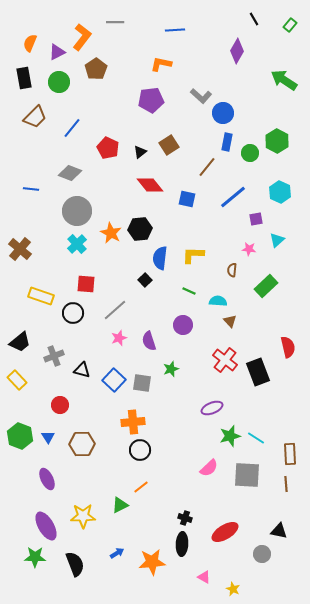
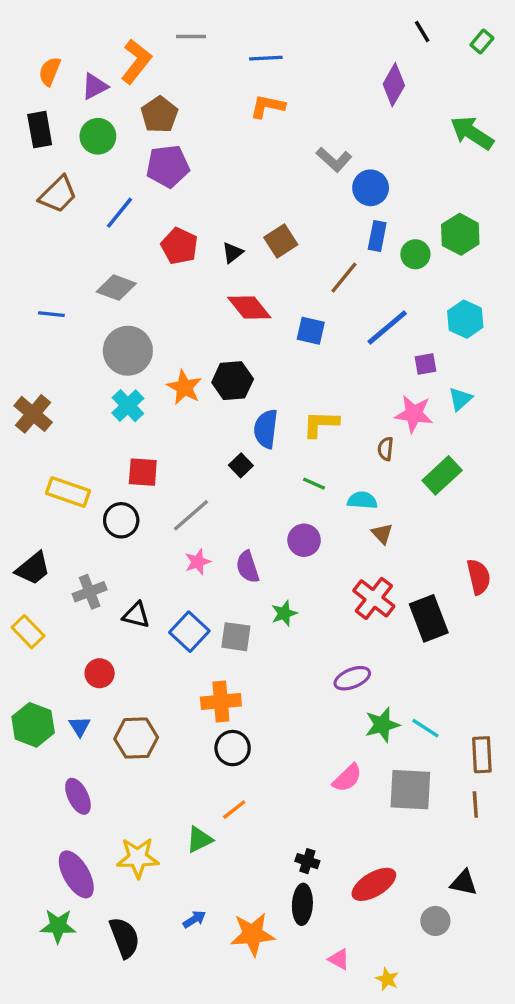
blue line: (175, 30) -> (266, 58), moved
purple pentagon: (151, 100) -> (168, 166), moved
pink star: (249, 249) -> (414, 414), size x1.6

